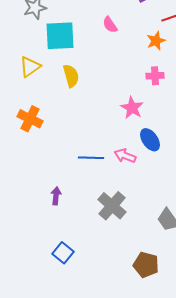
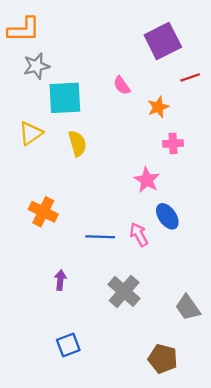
orange star: (156, 41) -> (158, 107), moved
orange cross: (30, 119) -> (43, 212), moved
pink arrow: (125, 156) -> (139, 235), turned 40
blue square: (63, 253) -> (68, 345), turned 30

